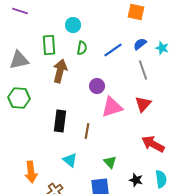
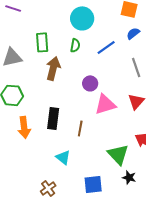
cyan circle: (73, 25) -> (82, 18), moved, size x1.5
blue semicircle: (140, 44) -> (133, 33), moved
green triangle: (110, 162) -> (118, 154), moved, size x1.6
orange arrow: (31, 172) -> (24, 127), moved

